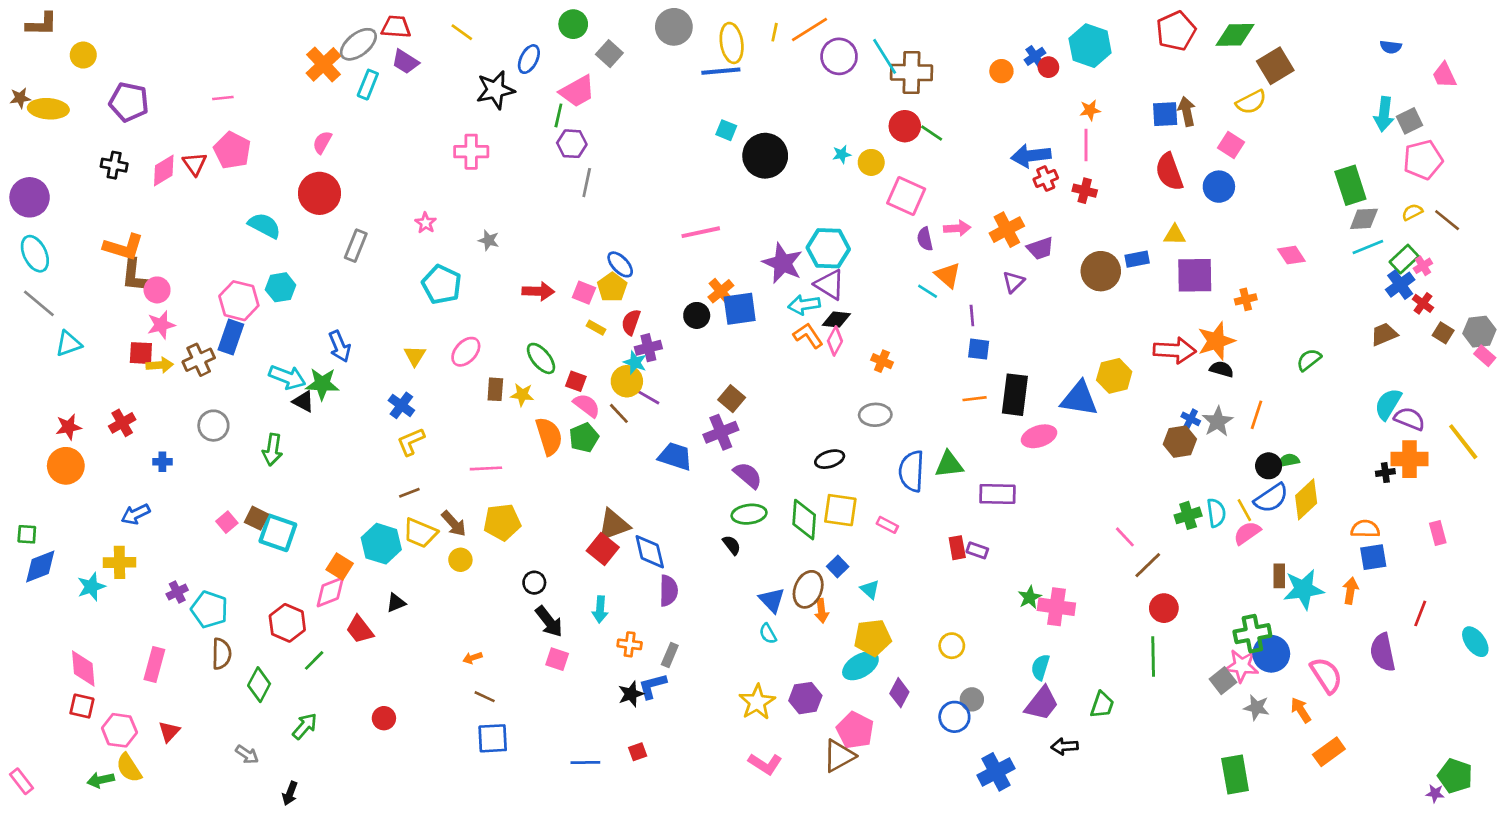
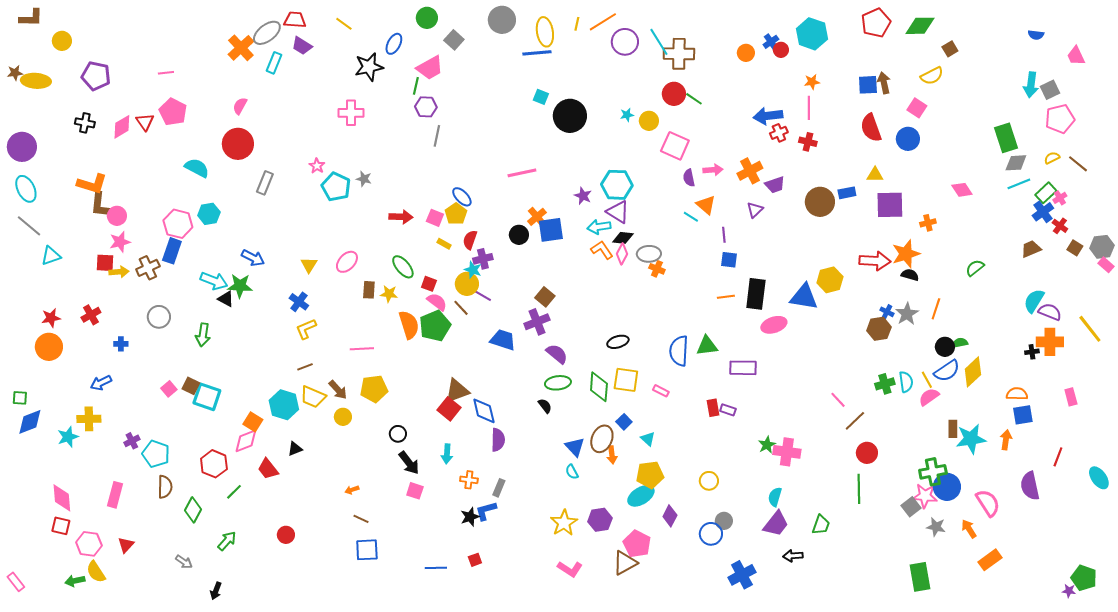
brown square: (1275, 66) -> (950, 49), size x0.6
purple star: (783, 263) -> (583, 196), size x0.6
cyan pentagon: (442, 285) -> (336, 187), moved
blue arrow: (340, 346) -> (253, 258), turned -40
gray ellipse: (875, 415) -> (649, 254), moved
green pentagon: (584, 438) -> (435, 326), size x1.4

